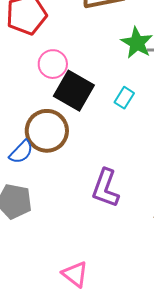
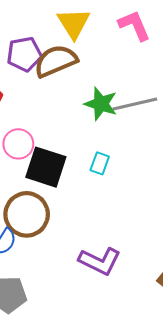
purple L-shape: (105, 188) -> (100, 261), turned -72

